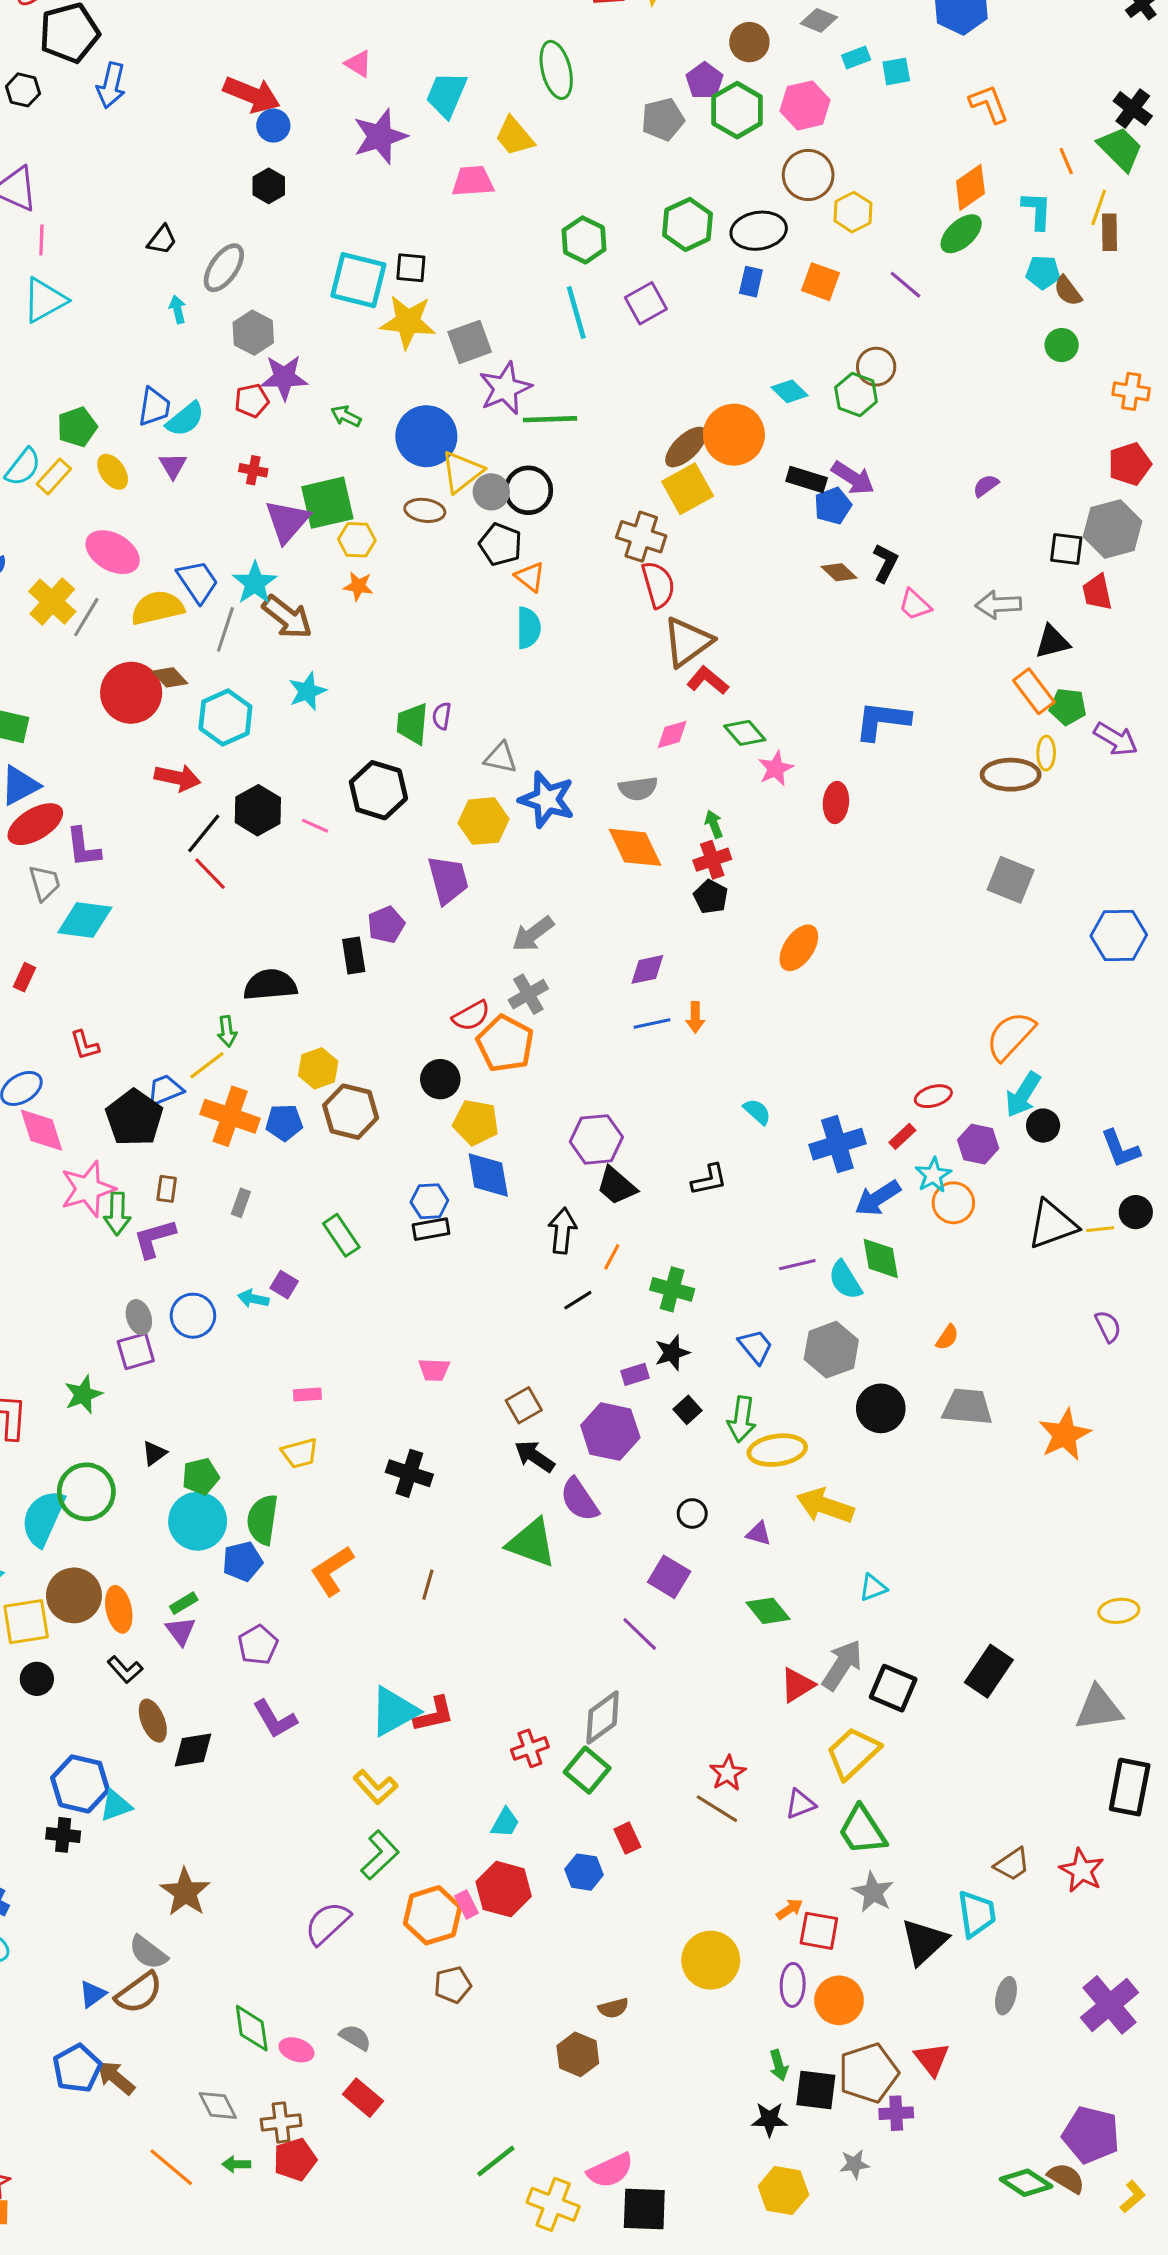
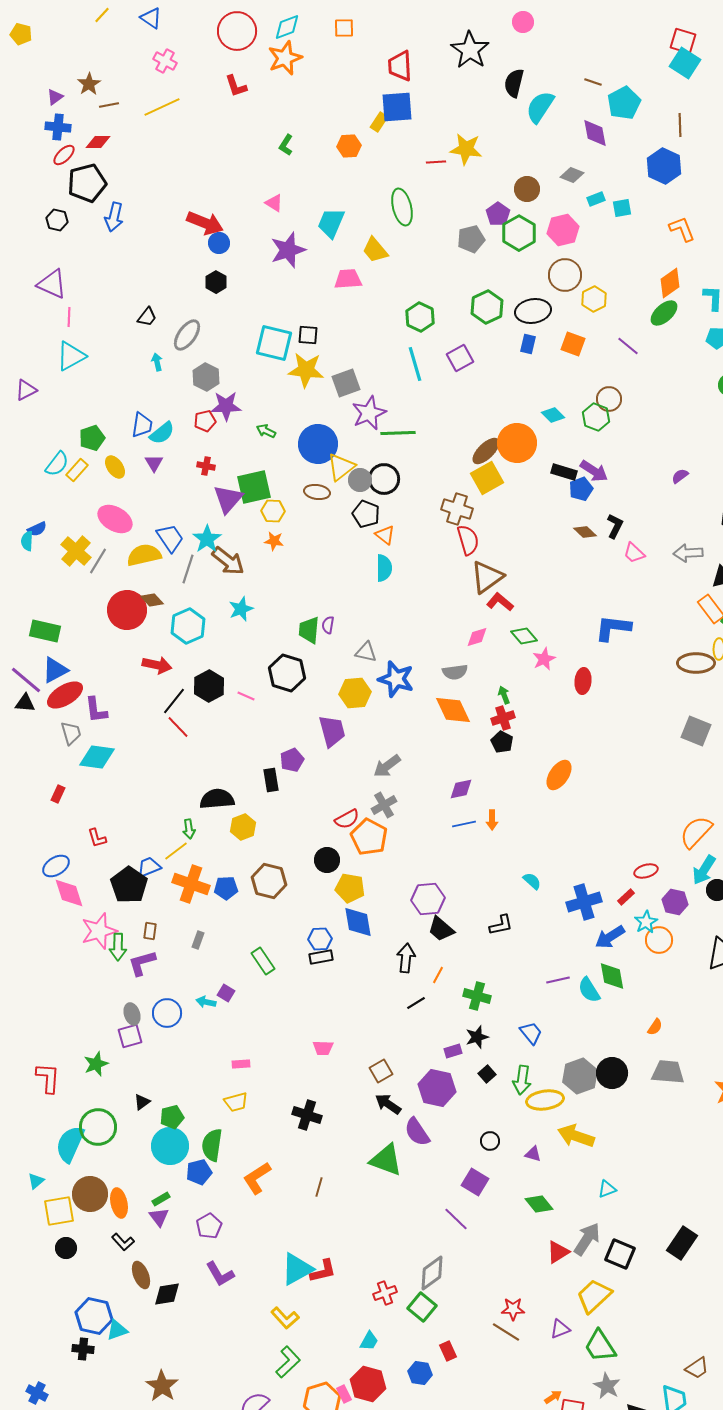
yellow hexagon: (318, 1068) -> (243, 827), moved
gray hexagon: (831, 1350) -> (580, 1076), moved
red star: (728, 1773) -> (513, 1309), turned 30

